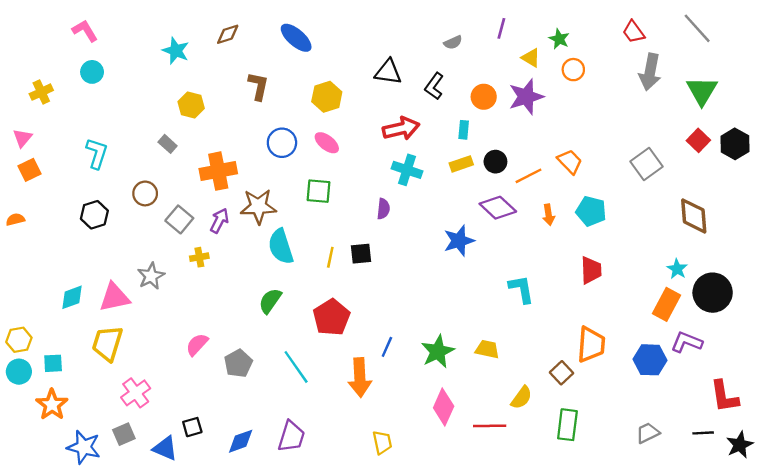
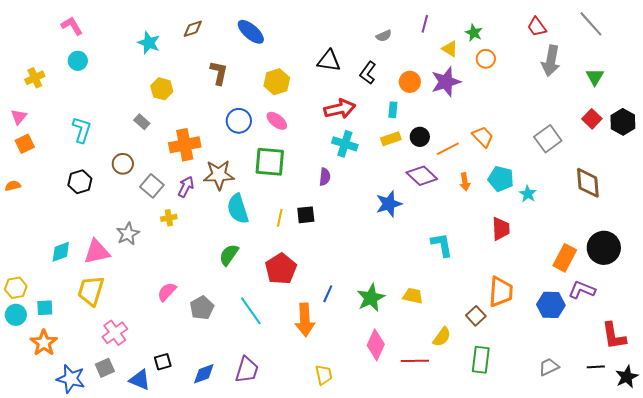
green triangle: (702, 91) -> (595, 77), size x0.7
green square: (319, 191) -> (270, 162), size x1.4
cyan star: (677, 269) -> (528, 194), moved

